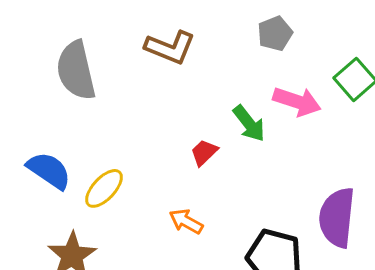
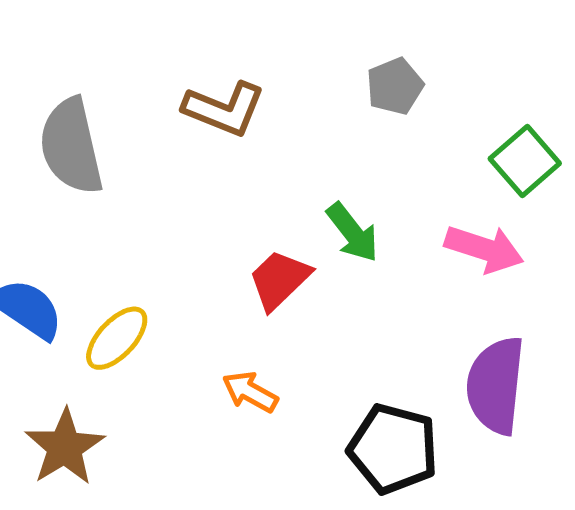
pink arrow: (297, 101) -> (484, 249), moved
red trapezoid: (204, 152) -> (279, 280), size x1.4

